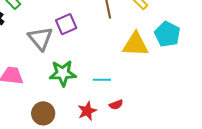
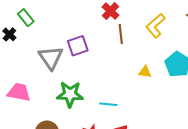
yellow triangle: (135, 44) -> (145, 72), size x0.5

